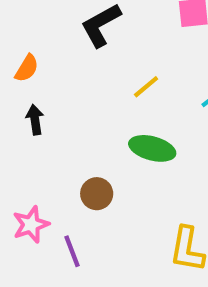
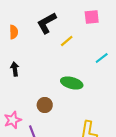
orange semicircle: (27, 68) -> (14, 32), moved, turned -32
yellow line: (146, 87) -> (67, 41), moved

